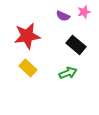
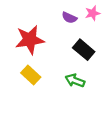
green arrow: (68, 73) -> (75, 81), turned -138

